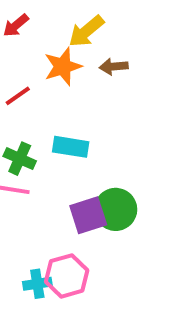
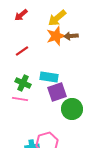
orange star: (63, 67) -> (56, 36), moved
purple square: (88, 215) -> (57, 92), moved

